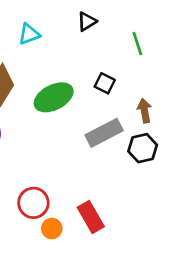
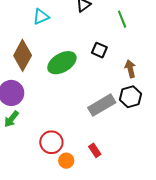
gray rectangle: (104, 133) -> (102, 105), moved
red rectangle: (91, 217) -> (95, 150), size x0.6

